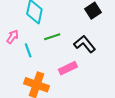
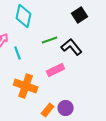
green line: (52, 37) -> (50, 40), moved

